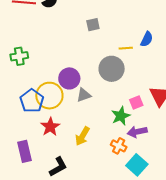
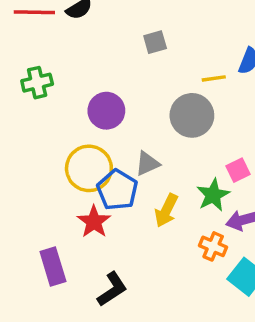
green cross: (19, 56) -> (37, 83), moved
purple circle: (69, 78) -> (106, 111), moved
blue pentagon: (32, 101) -> (117, 190), moved
yellow arrow: (82, 136) -> (166, 210), moved

